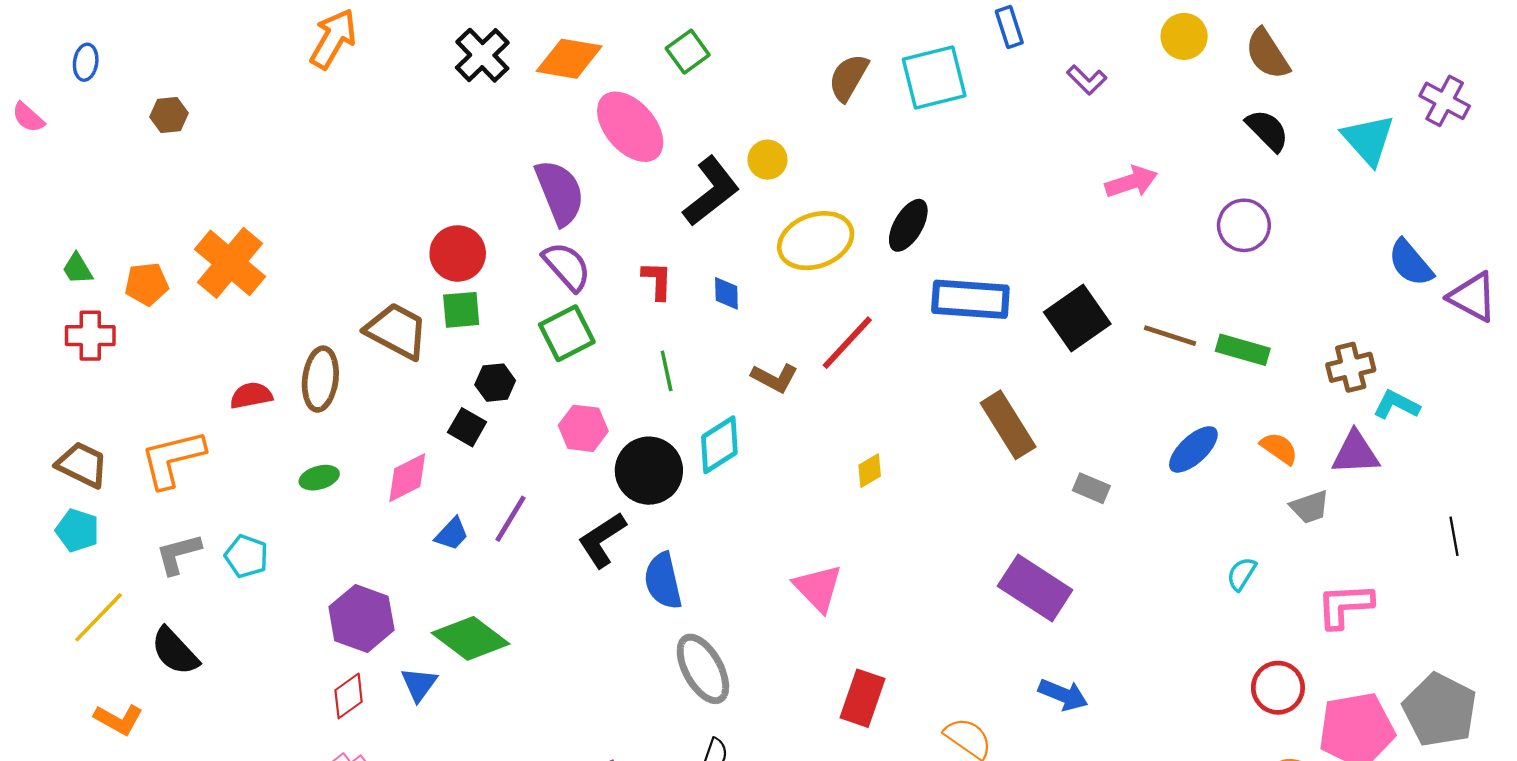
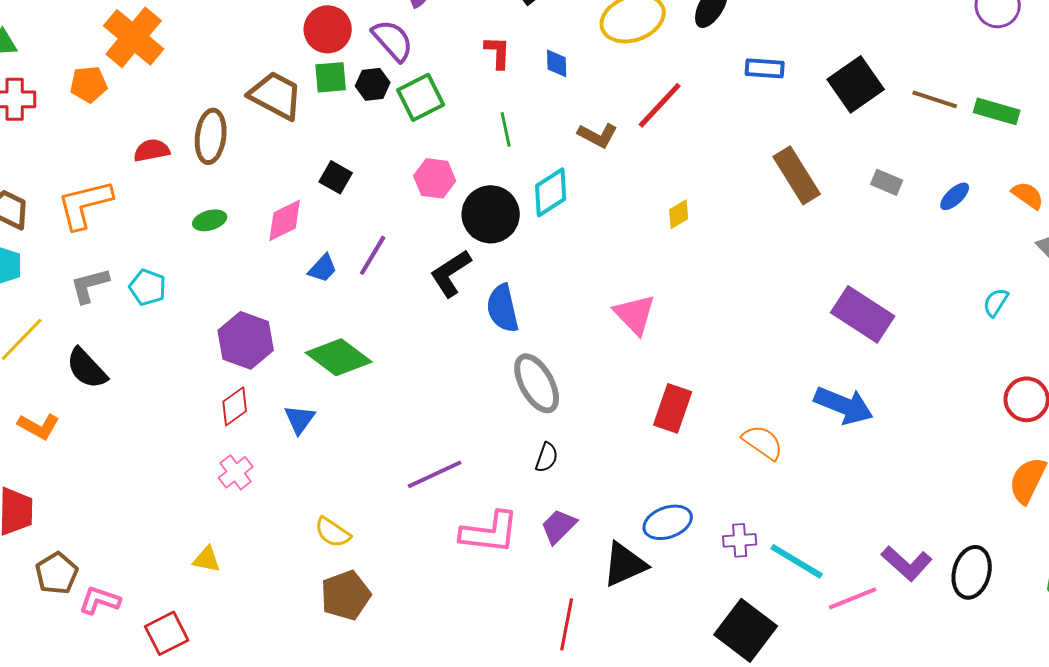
purple semicircle: (567, 266) -> (393, 40), moved
orange pentagon: (147, 284) -> (89, 84), moved
blue rectangle: (970, 299) -> (765, 68), size x0.6
black hexagon: (495, 383) -> (373, 84), moved
blue ellipse: (1193, 449) -> (955, 196), size x0.7
gray rectangle: (1091, 488) -> (887, 182), moved
purple rectangle: (1035, 588) -> (863, 314), moved
blue triangle: (419, 684) -> (300, 419), moved
blue arrow: (1063, 695) -> (844, 405), size x1.4

